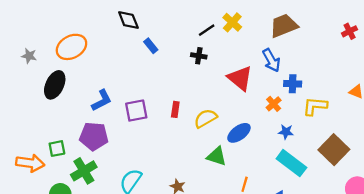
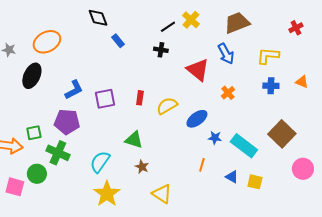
blue cross: (293, 84) -> (271, 86), moved
yellow L-shape: (315, 106) -> (268, 56), moved
blue star: (286, 132) -> (215, 138), moved
green triangle: (217, 156) -> (134, 140), moved
green cross: (84, 171) -> (58, 153), turned -35

